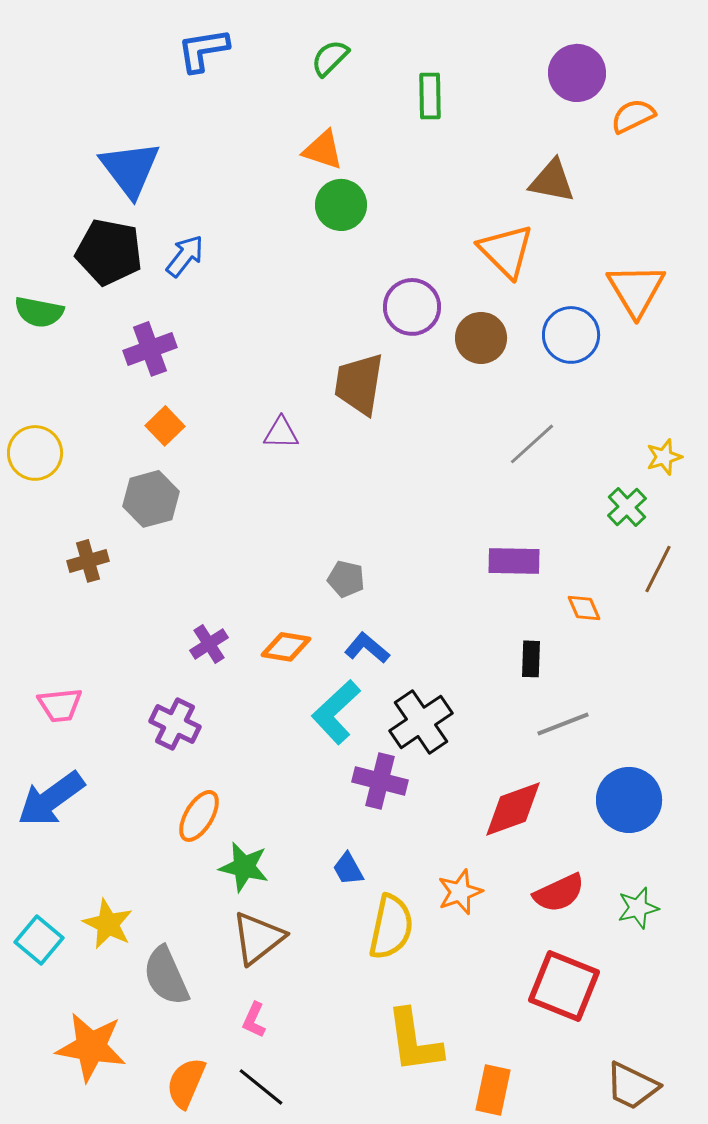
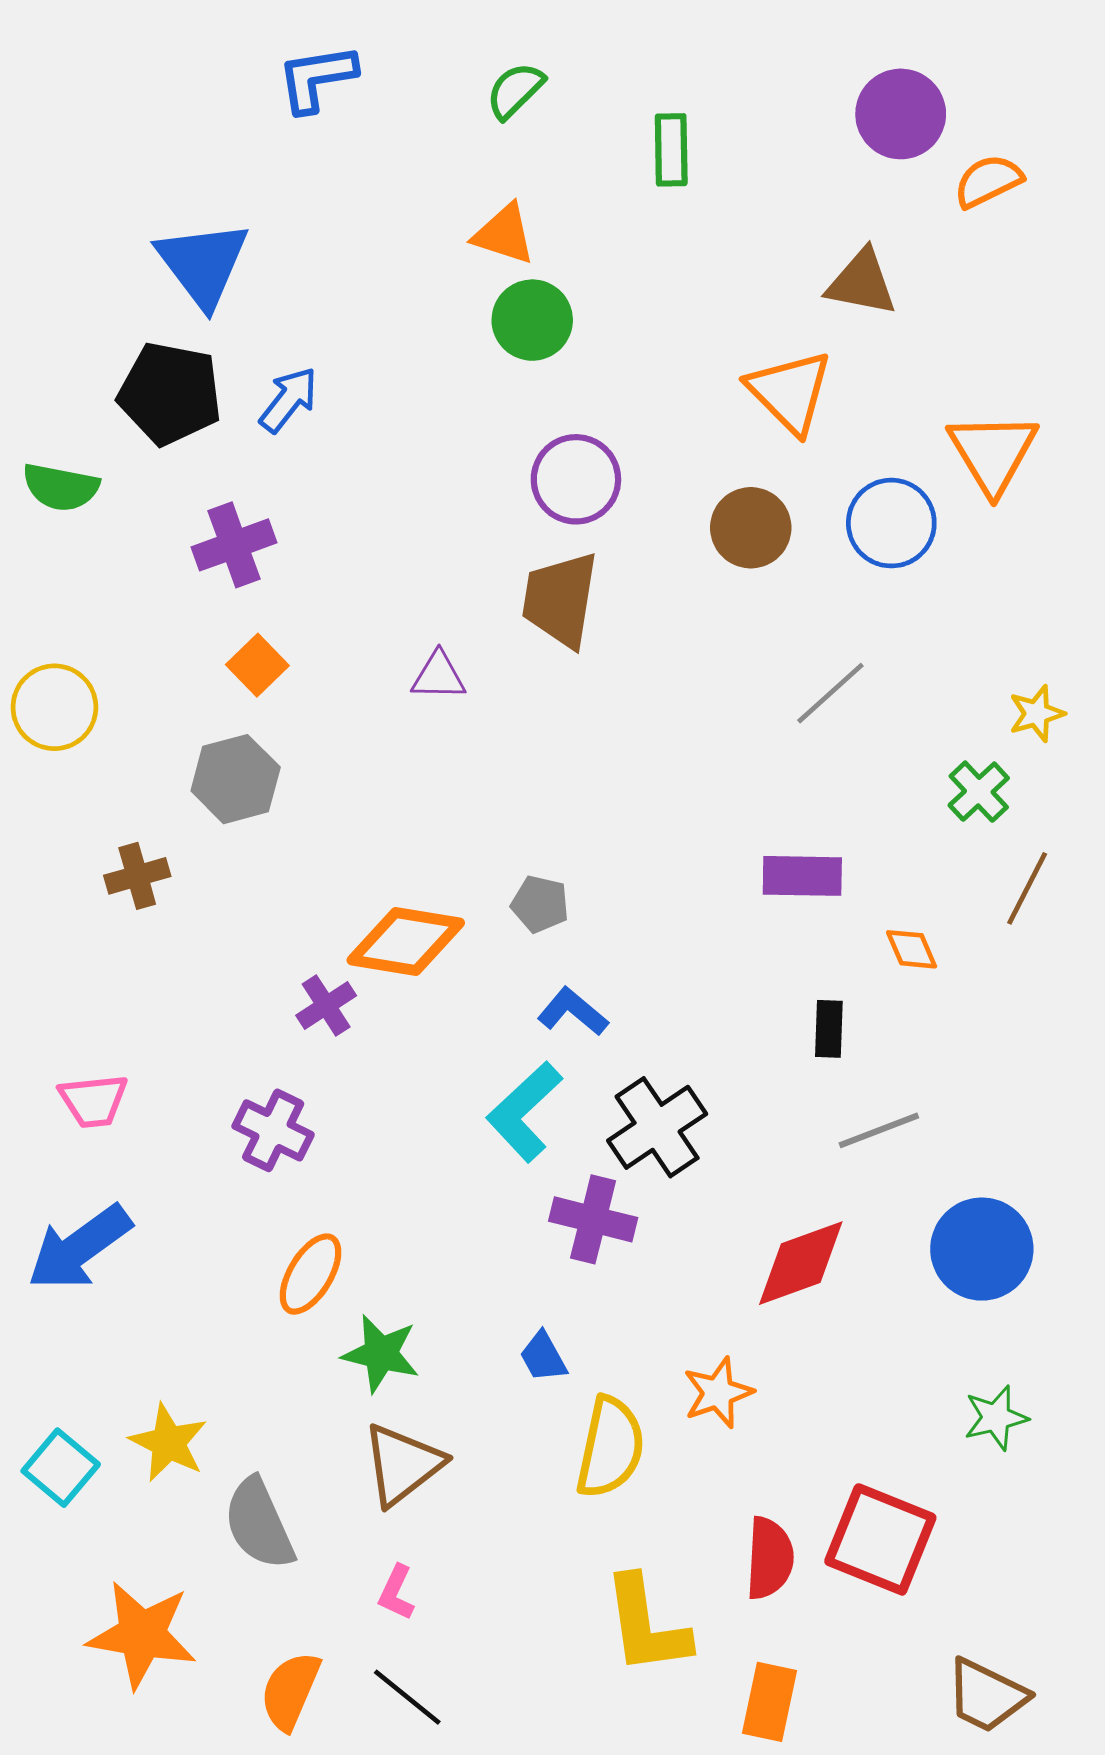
purple circle: (412, 307) -> (576, 479), moved
orange diamond: (286, 647) -> (406, 941), moved, size x1.5
red semicircle: (559, 893) -> (770, 1558), moved, turned -62

